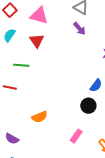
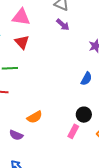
black circle: (88, 106) -> (84, 115), moved
purple semicircle: (12, 139) -> (16, 135), moved

